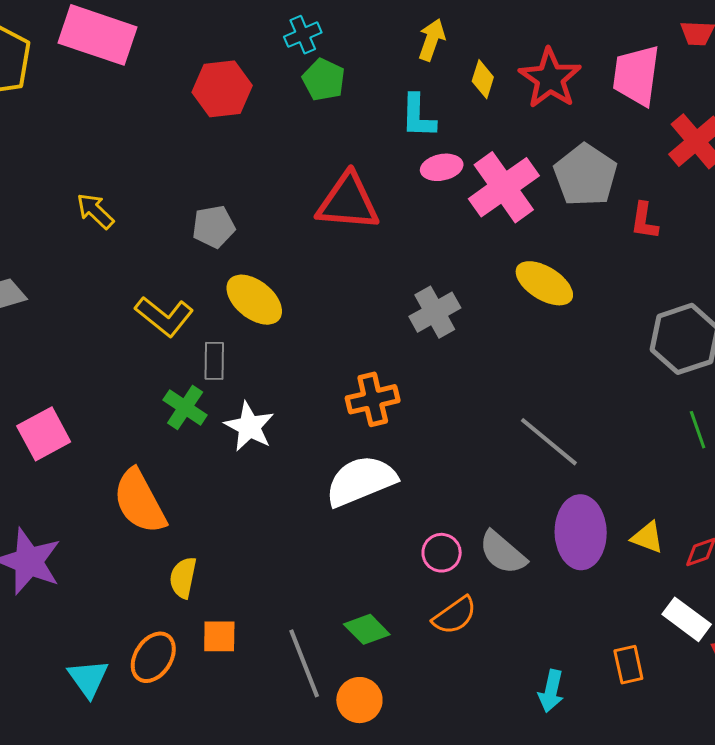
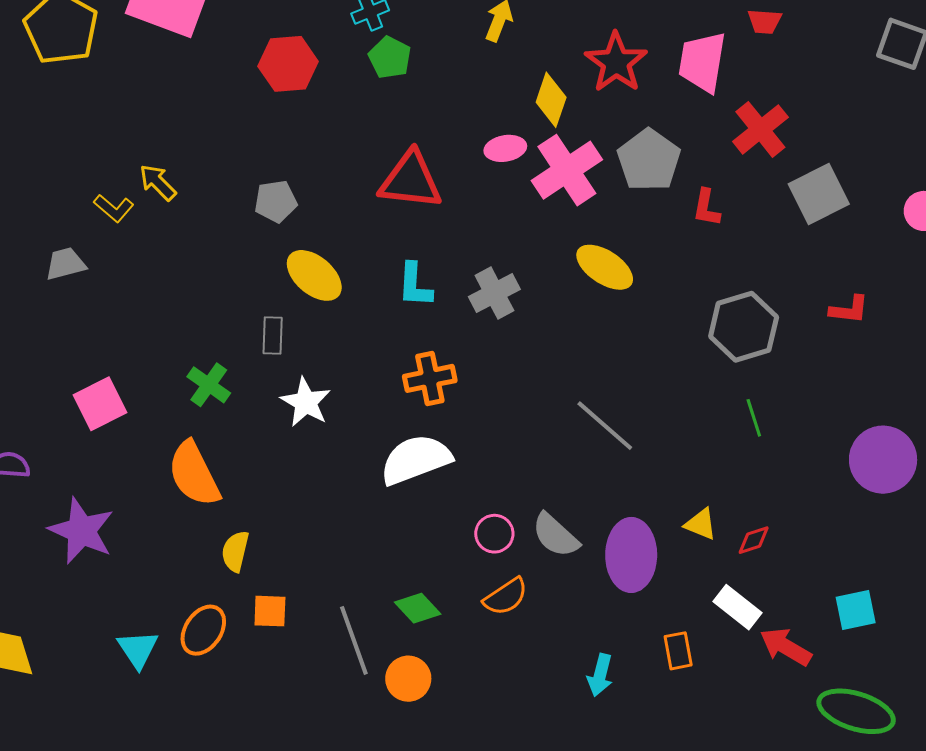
yellow diamond: (483, 79) -> (551, 100), moved, size x1.4
cyan L-shape: (418, 116) -> (415, 285), moved
yellow L-shape: (164, 316) -> (114, 208), moved, size x0.7
green cross: (185, 407) -> (209, 385), moved
purple ellipse: (581, 532) -> (631, 555), moved

